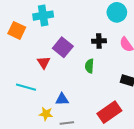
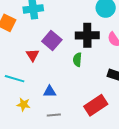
black cross: (99, 41) -> (87, 35), size x1.6
yellow star: (46, 114) -> (24, 104), moved

